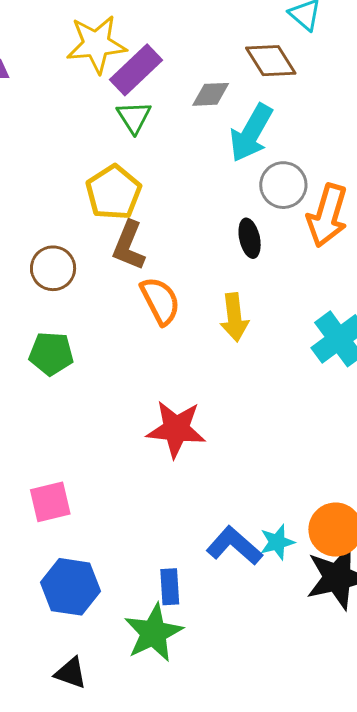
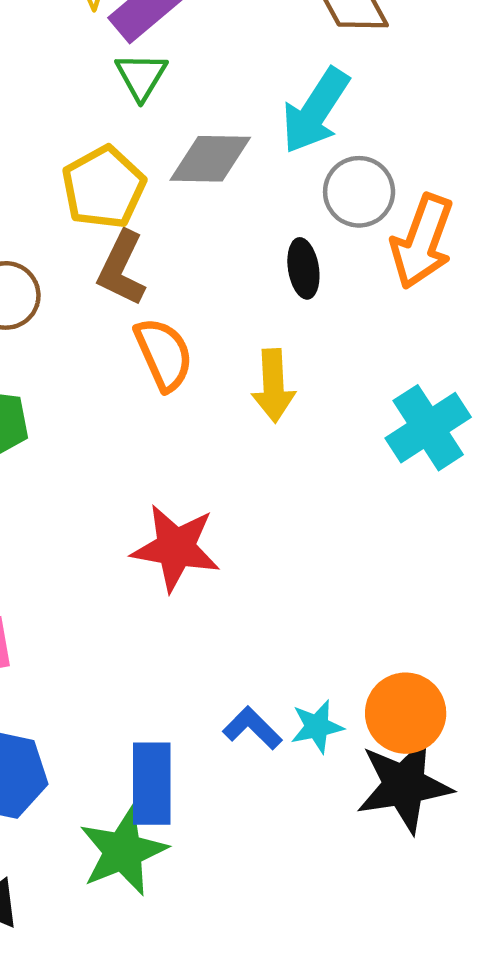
gray diamond: (211, 94) -> (210, 159), moved, size x1.4
blue L-shape: (234, 546) -> (252, 728), size x0.7
blue rectangle: (170, 587) -> (152, 784), size x1.5

